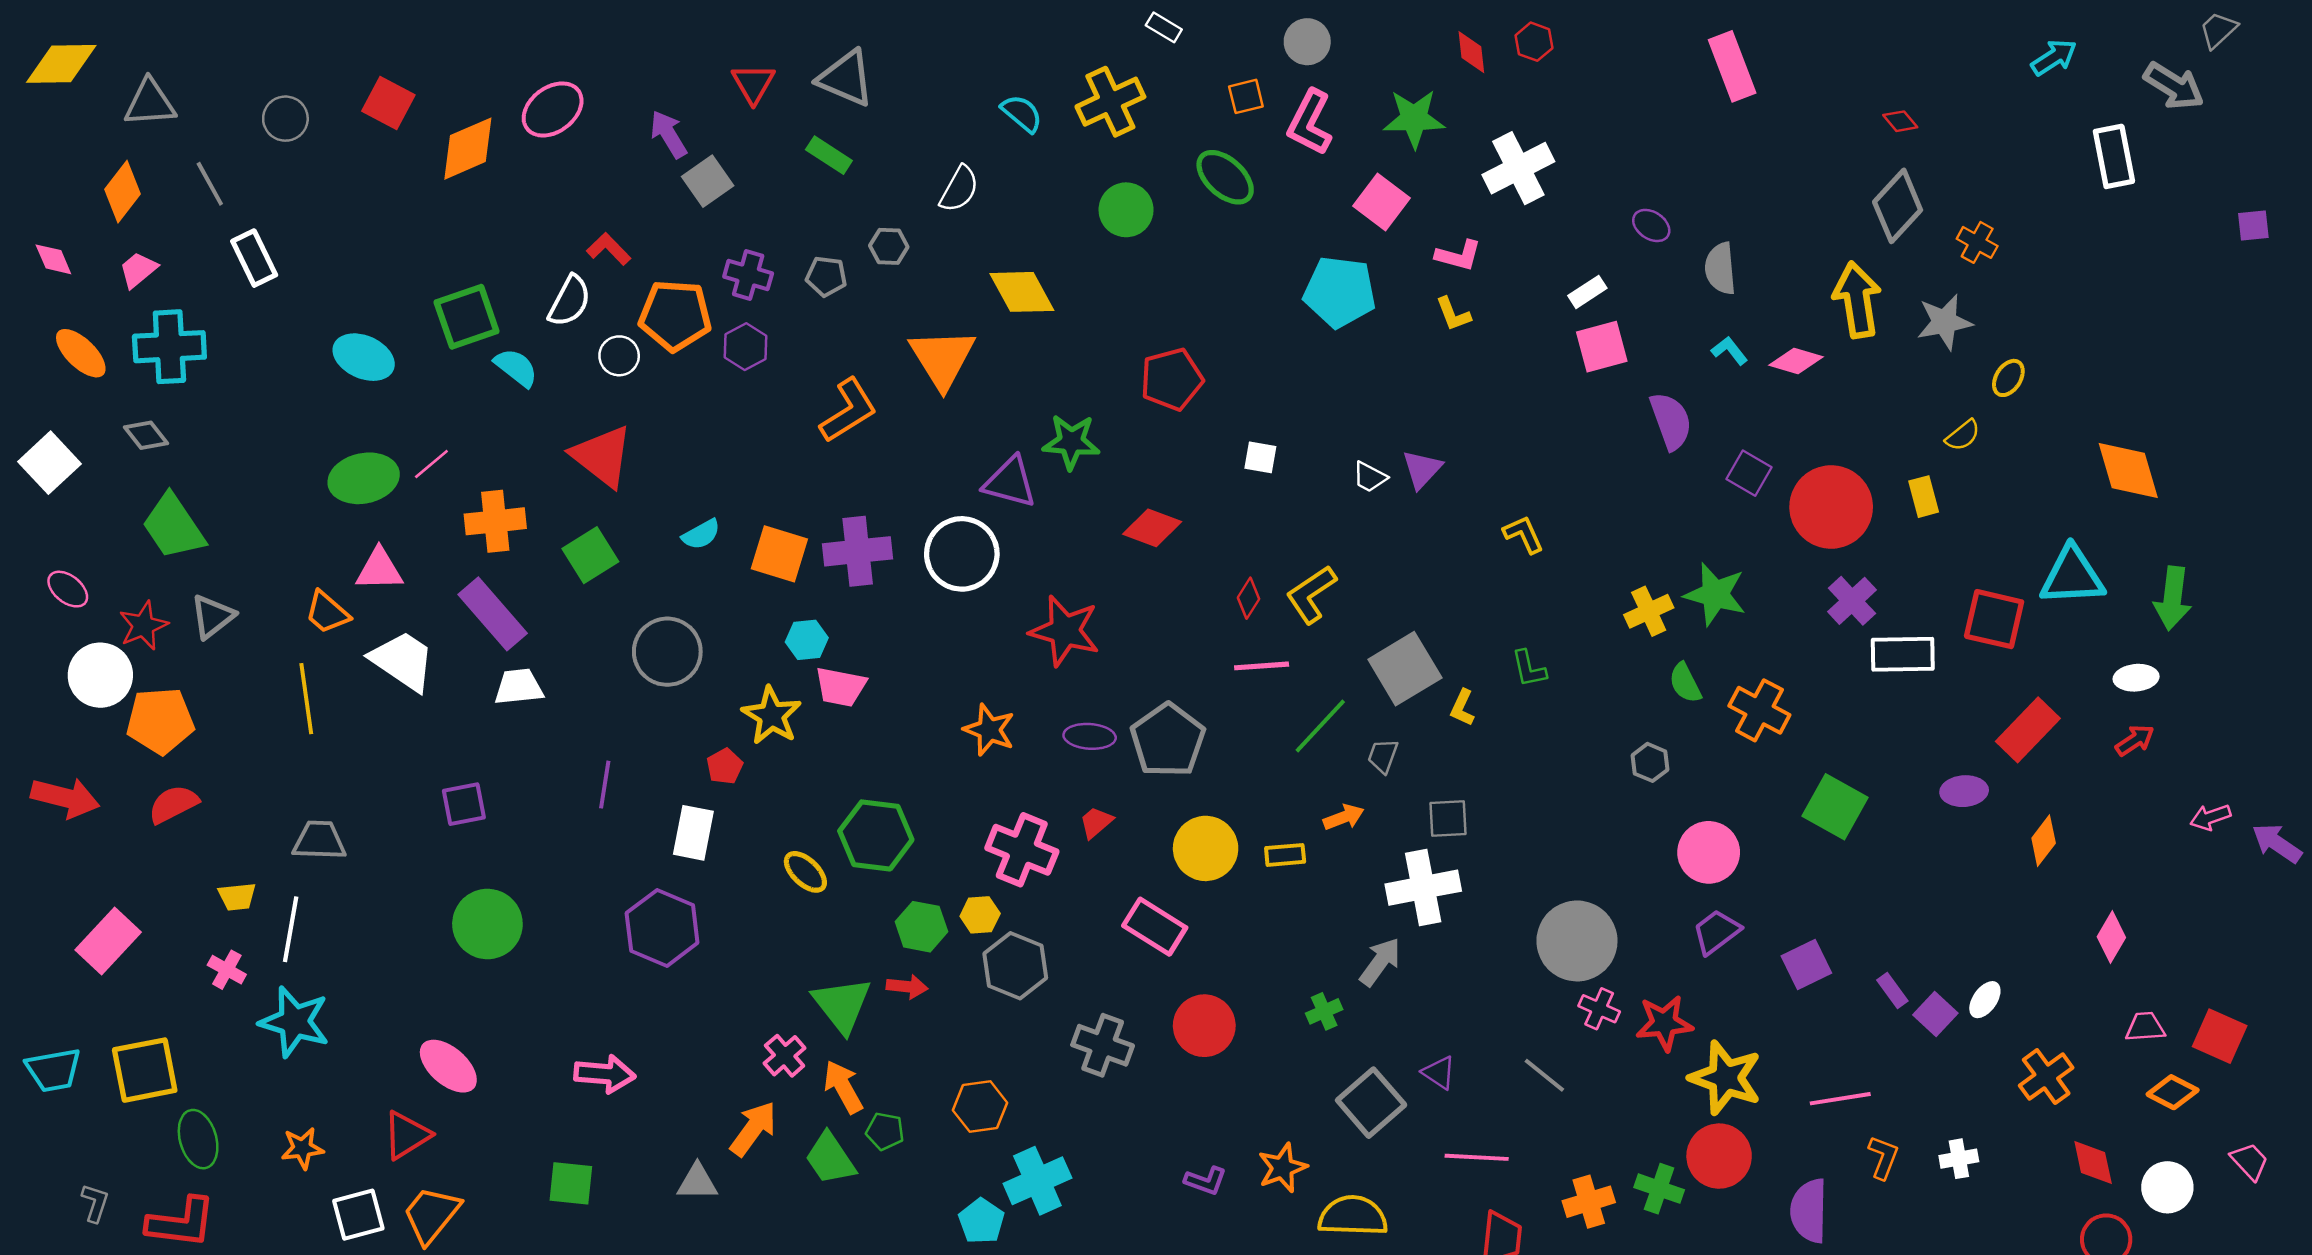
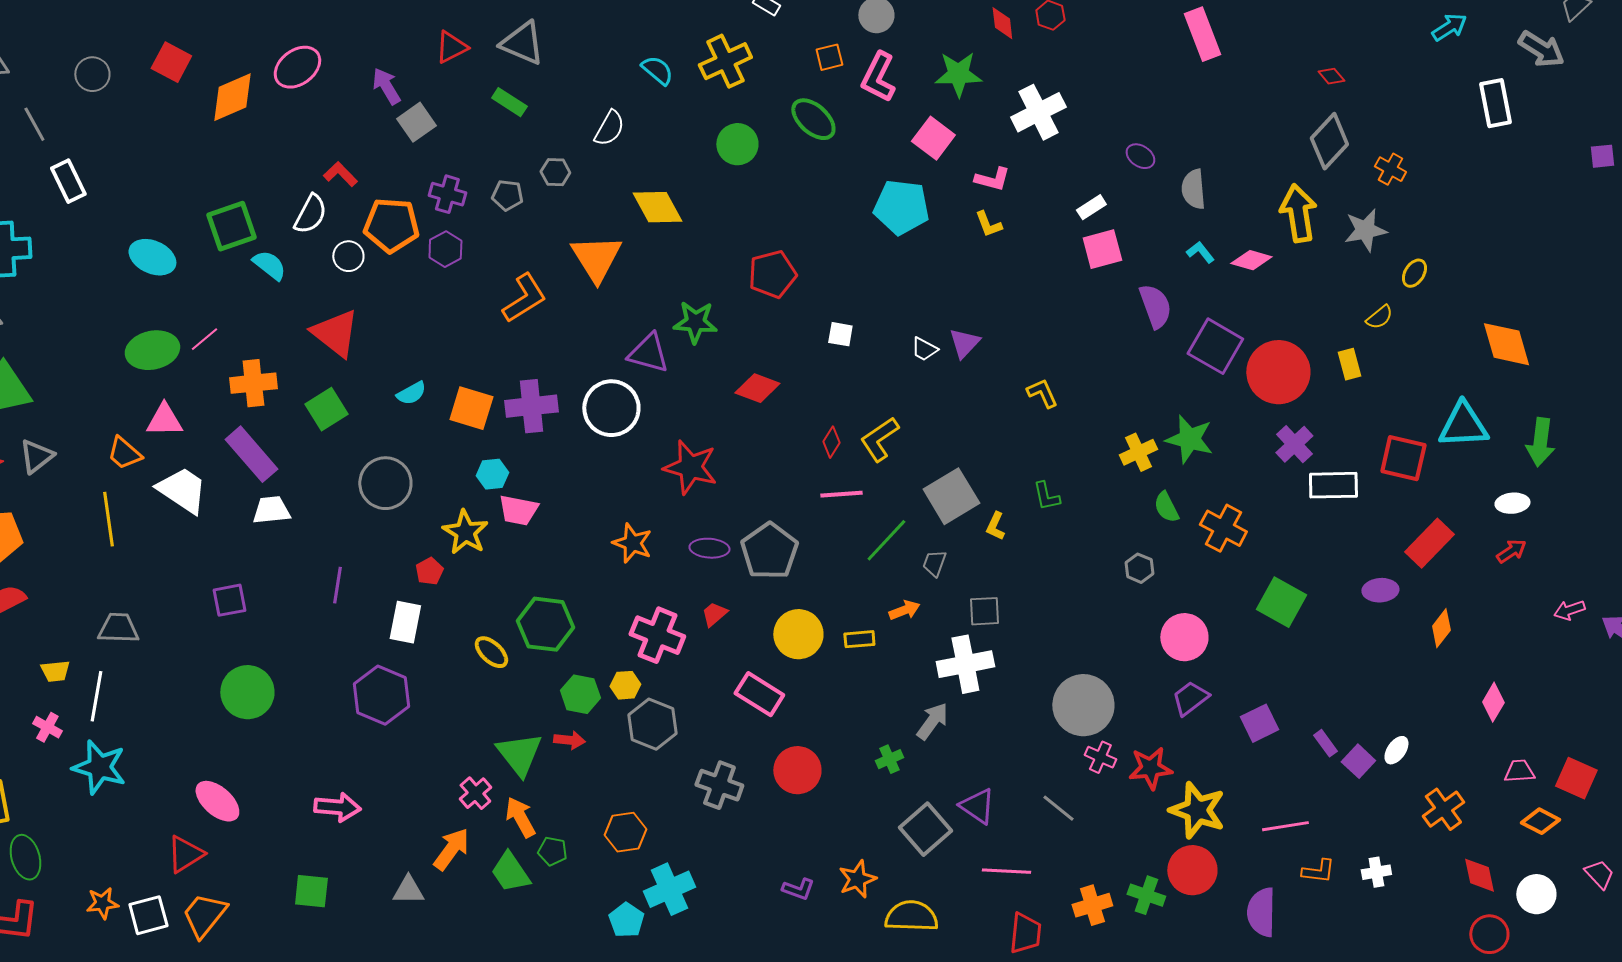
red triangle: (753, 83) -> (451, 47), turned 33
purple square: (1749, 473) -> (1215, 346), size x1.6
purple triangle: (1439, 1073) -> (977, 806), size x1.4
orange star: (302, 1148) -> (102, 903), moved
orange L-shape: (1883, 1157) -> (1318, 871), turned 76

